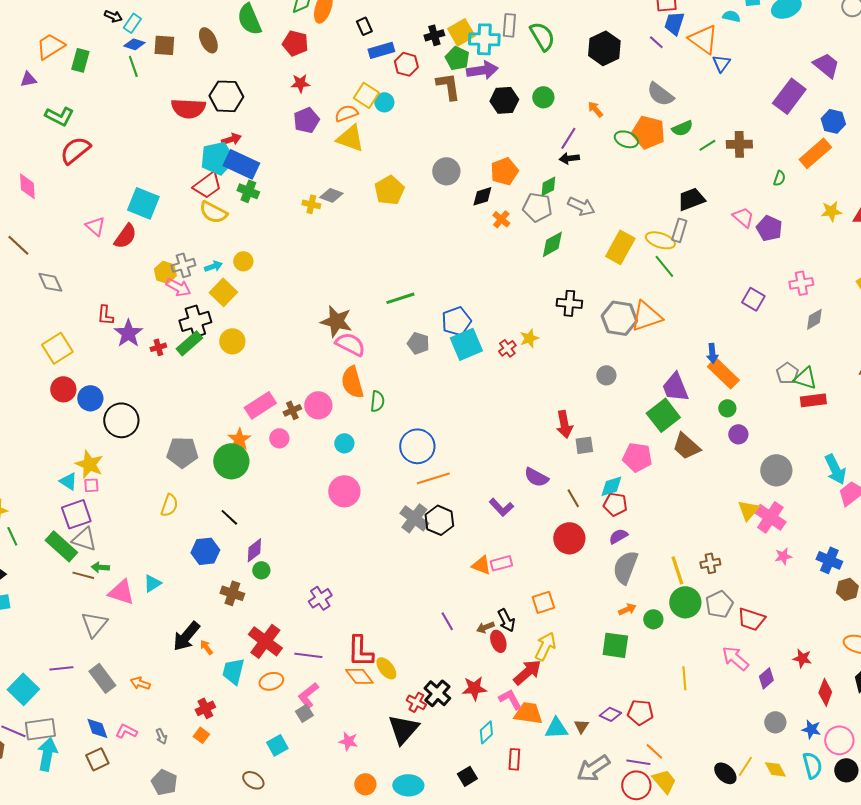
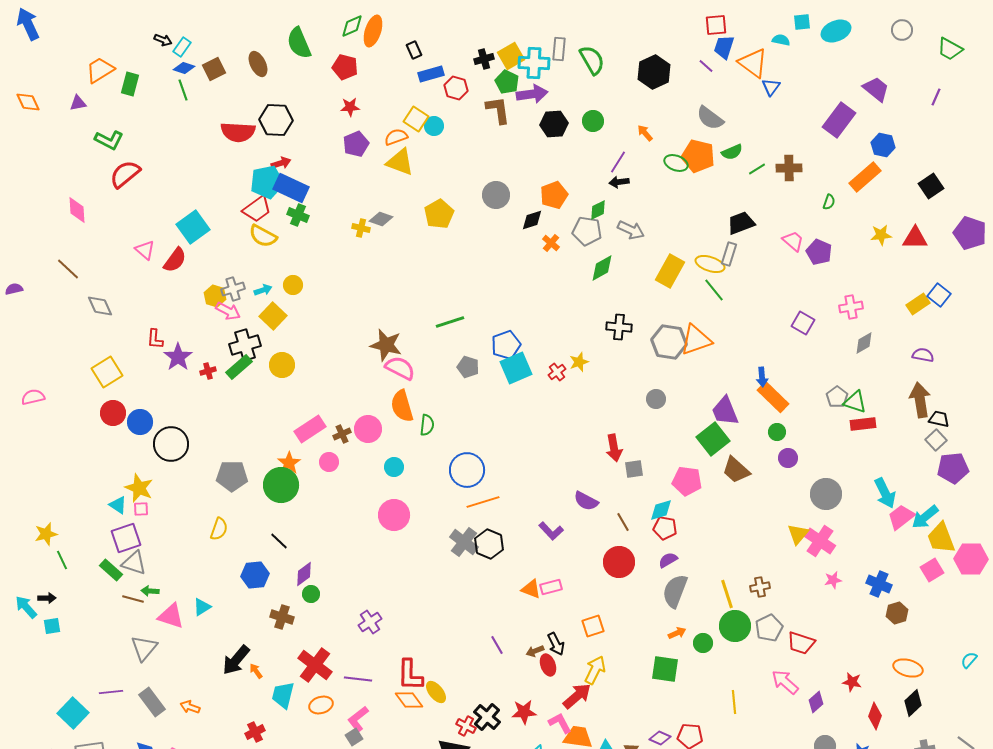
brown square: (164, 45) -> (214, 69), turned -30
cyan square: (143, 203) -> (193, 227), turned 32
green rectangle: (61, 546) -> (111, 570), size x0.7

